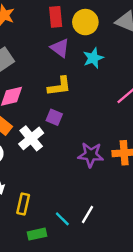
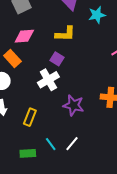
white cross: (31, 138) -> (48, 80), moved
purple star: (91, 155) -> (73, 105), moved
yellow rectangle: (23, 204) -> (30, 117), moved

